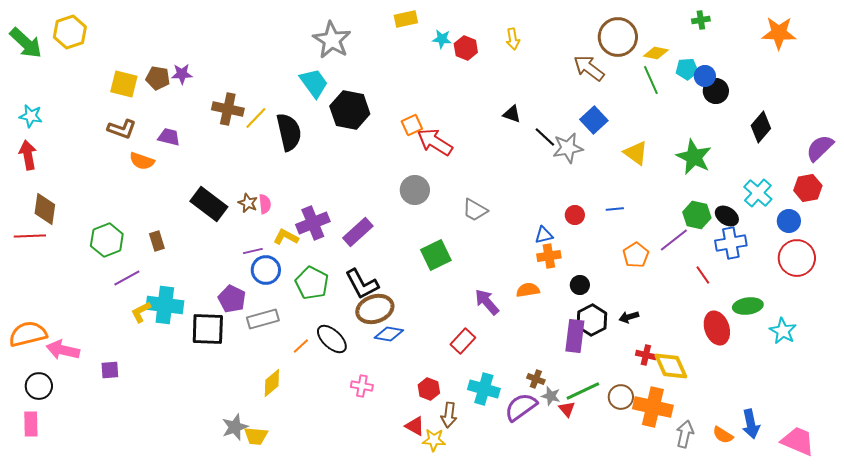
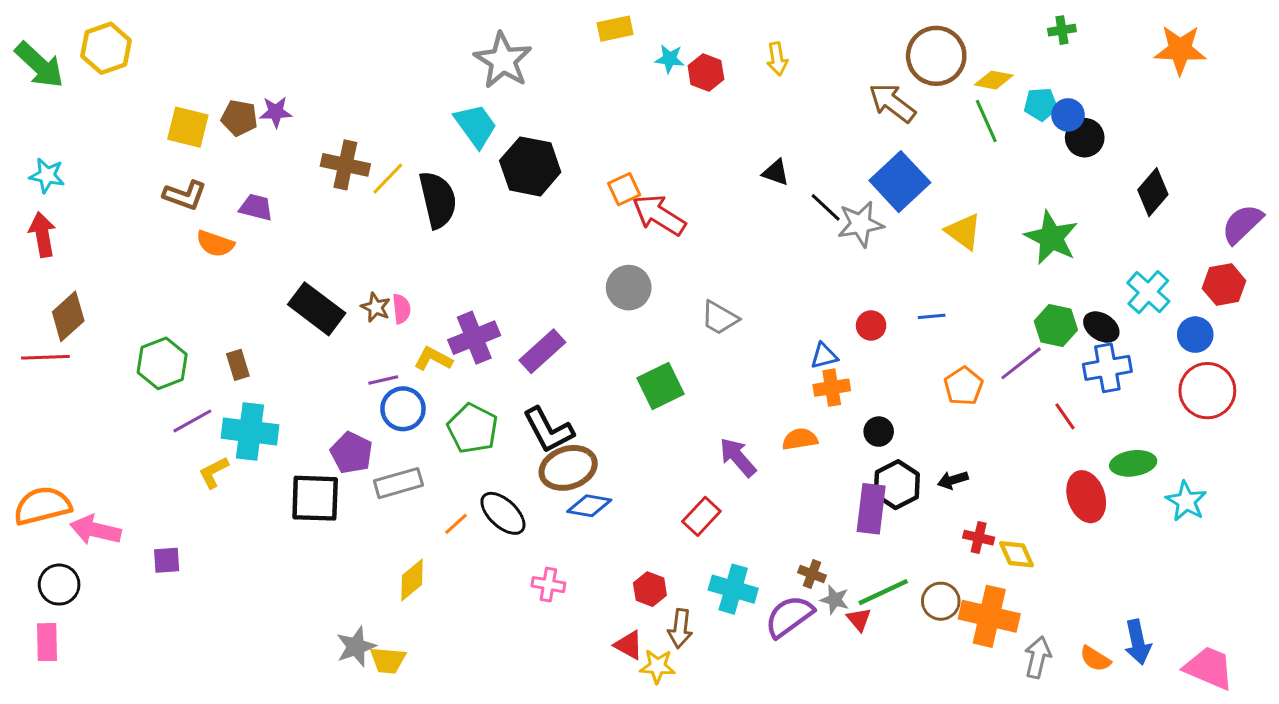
blue square: (594, 120) -> (900, 182), size x1.4
brown diamond: (45, 209) -> (68, 316), turned 40
cyan cross: (165, 305) -> (250, 432), moved
yellow diamond: (671, 366) -> (1016, 554), size x0.7

